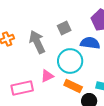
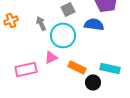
gray arrow: (37, 42) -> (41, 23), size x0.6
cyan circle: (70, 61) -> (63, 35), moved

